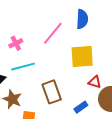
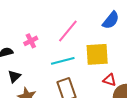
blue semicircle: (82, 19) -> (111, 20), moved, turned 36
cyan line: (23, 67) -> (63, 61), moved

